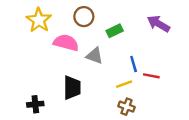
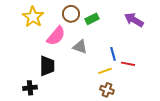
green rectangle: (115, 31) -> (92, 19), moved
pink semicircle: (66, 43) -> (56, 36), turned 115
black trapezoid: (72, 88) -> (47, 66), moved

